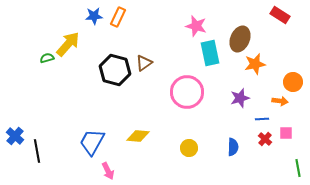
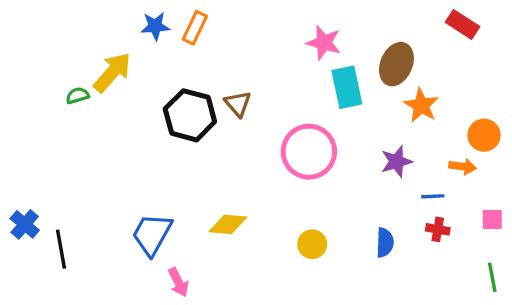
brown triangle: (144, 63) -> (238, 104), turned -36
orange star: (255, 64) -> (421, 105), turned -30
pink square: (286, 133) -> (492, 219), moved
red cross: (265, 139) -> (438, 229), turned -32

